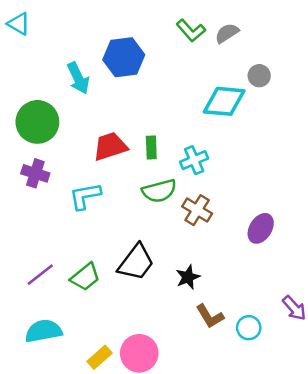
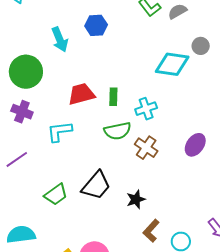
blue hexagon: (124, 57) -> (96, 25), size x0.7
purple ellipse: (261, 228) -> (195, 145), moved
purple line: (40, 275) -> (17, 159), moved
brown L-shape: (210, 316) -> (151, 231), turned 70

